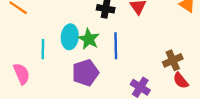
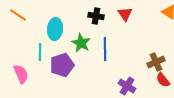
cyan ellipse: (70, 37) -> (55, 29), moved
purple pentagon: (85, 73) -> (62, 65), moved

